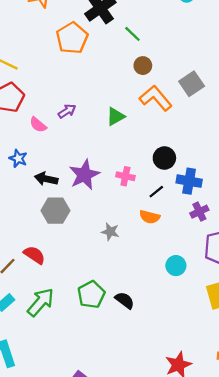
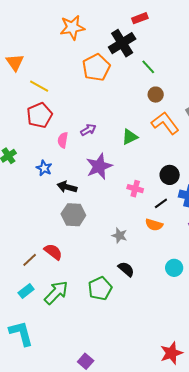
pink semicircle: (38, 125) -> (63, 140), turned 56
purple star: (84, 175) -> (99, 166), moved
black semicircle: (125, 300) -> (126, 269), moved

